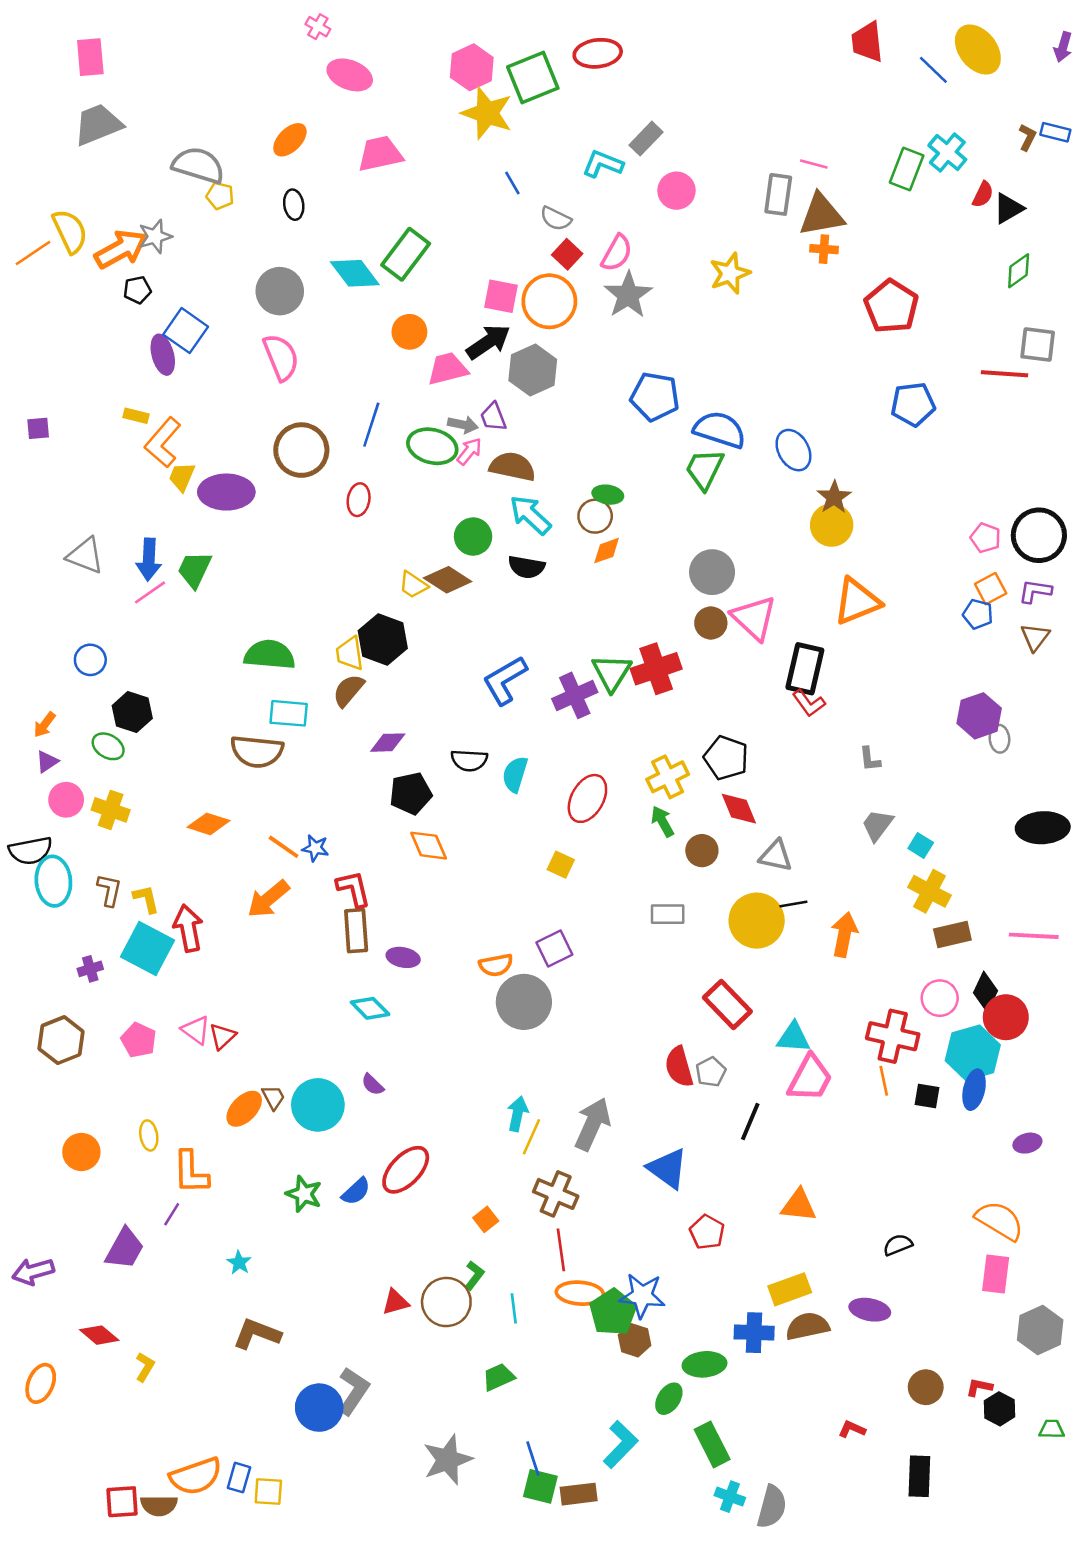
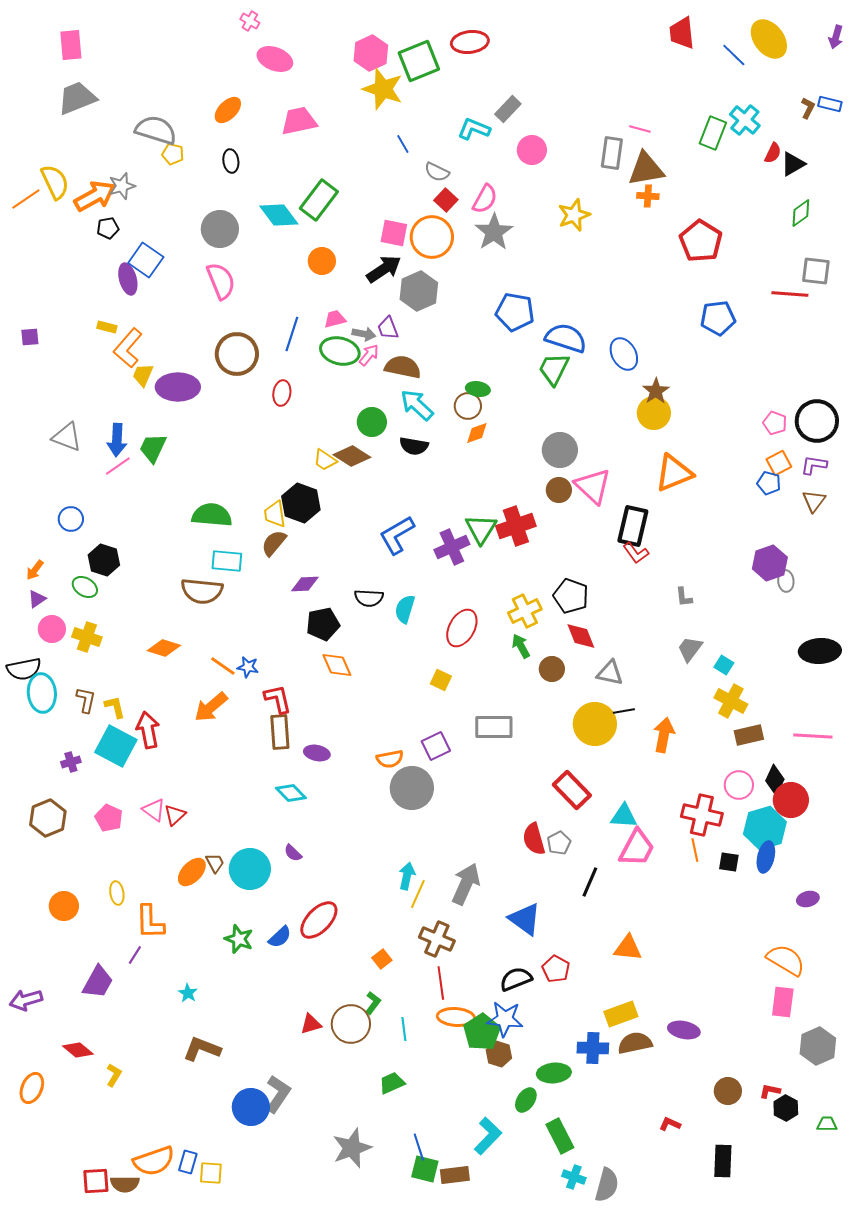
pink trapezoid: (448, 369) -> (335, 319), moved, size x0.7
gray rectangle: (668, 914) -> (494, 727), moved, size x1.4
black semicircle: (898, 1245) -> (516, 979), moved, size x1.4

